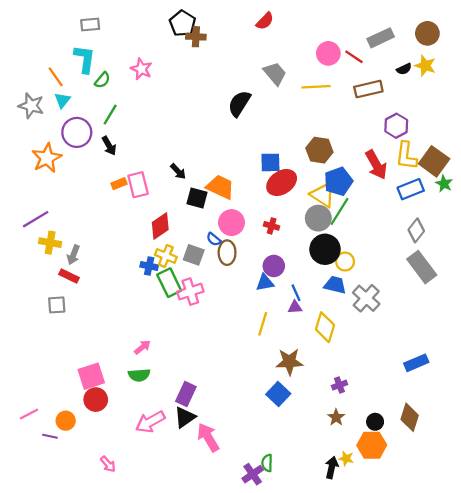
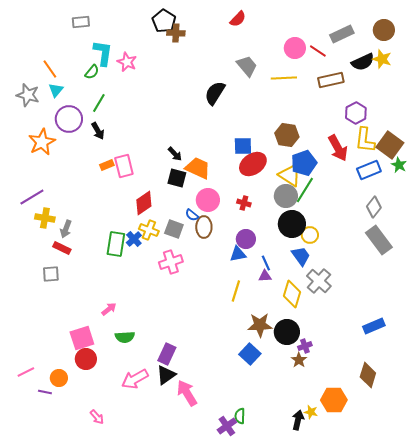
cyan L-shape: (85, 59) -> (103, 53), moved
black semicircle: (404, 69) -> (363, 62), size x1.6
black arrow: (178, 171) -> (175, 154), moved
blue cross: (149, 266) -> (134, 239), turned 35
green rectangle: (169, 283) -> (116, 244), moved, turned 35
blue trapezoid: (335, 285) -> (301, 256), turned 40
gray cross: (366, 298) -> (319, 281), moved
pink arrow: (142, 347) -> (109, 309), moved
brown star: (336, 417) -> (299, 360), moved
black circle: (375, 422) -> (287, 332), moved, size x1.6

